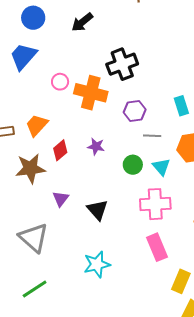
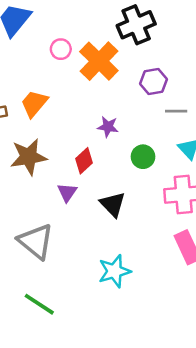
orange cross: (91, 93) -> (99, 61), turned 32
red diamond: (60, 150) -> (84, 161), moved
green circle: (133, 165) -> (143, 157), moved
green line: (35, 289) -> (39, 304), turned 68

